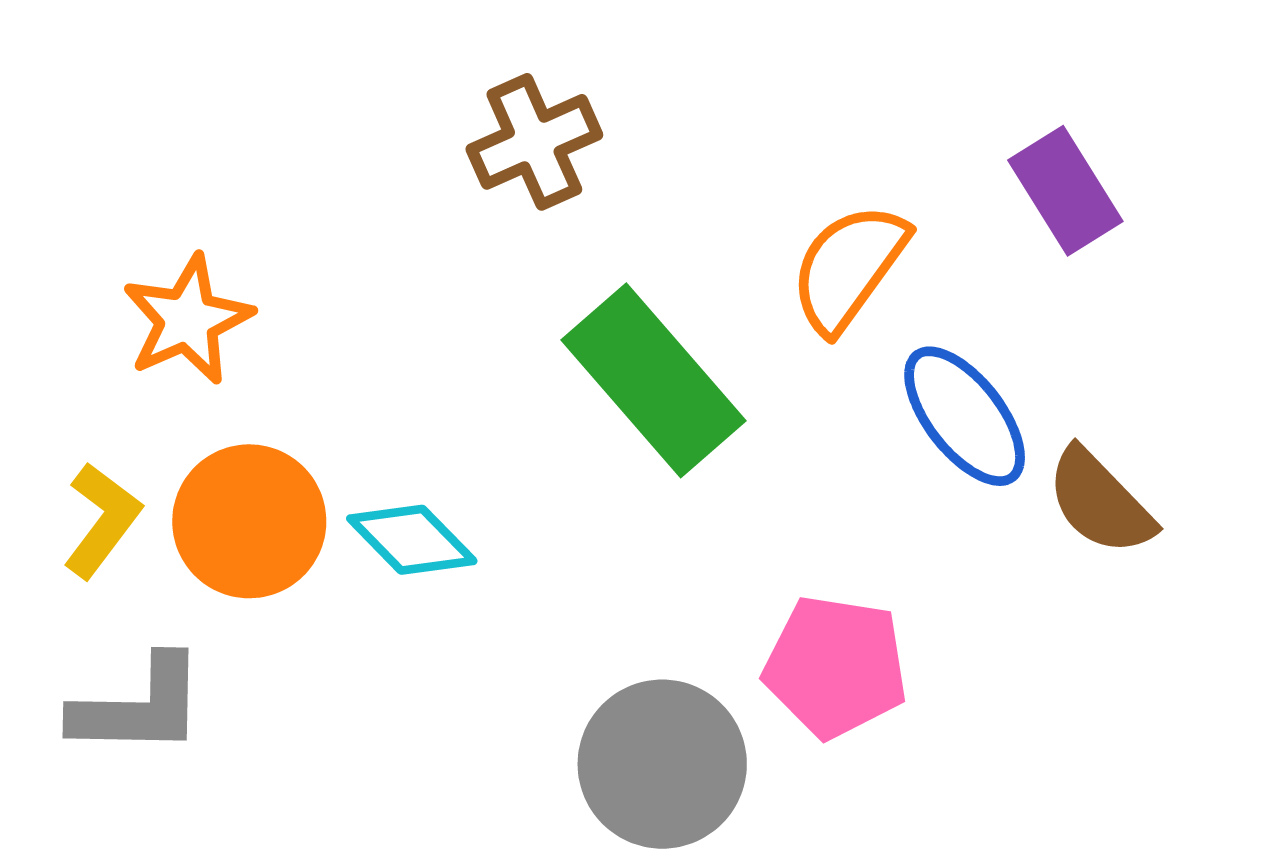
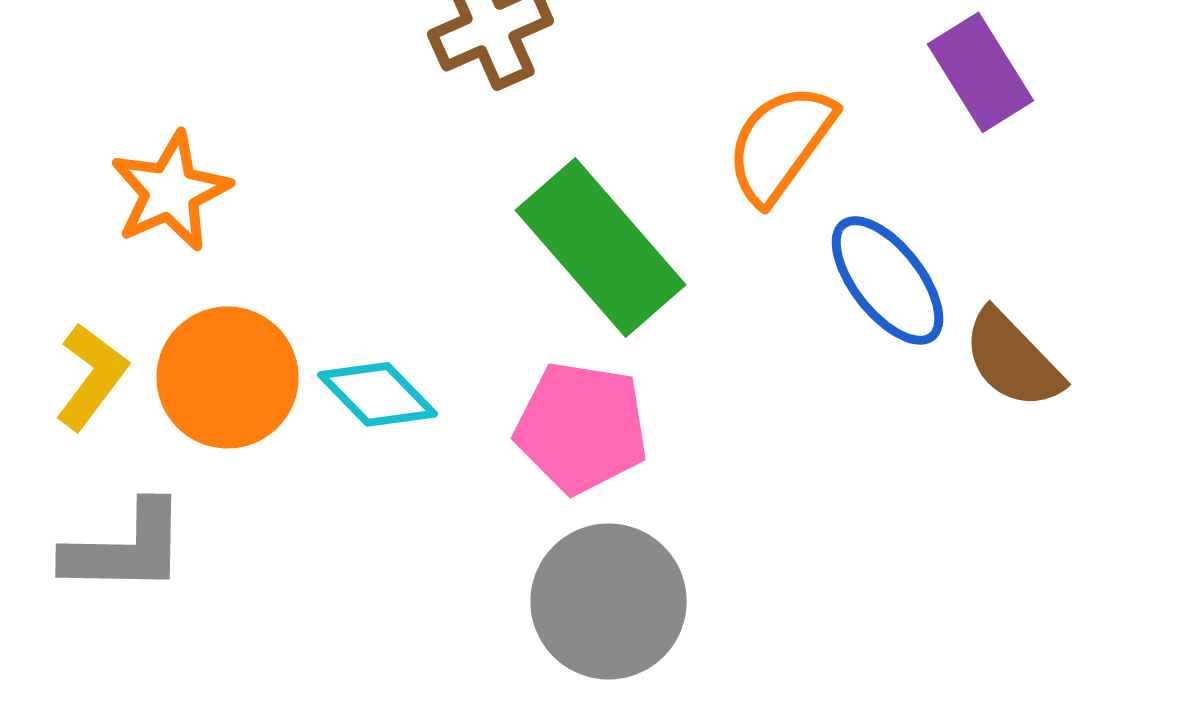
pink pentagon: (836, 667) -> (582, 427), moved

